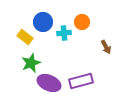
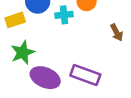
yellow rectangle: (25, 37) -> (15, 20), turned -56
purple rectangle: (81, 81) -> (85, 75), turned 35

